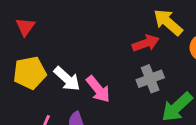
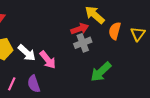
gray cross: (150, 79) -> (83, 43), moved

